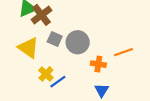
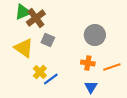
gray circle: (78, 42) -> (95, 35), moved
orange line: (124, 52) -> (112, 67), moved

